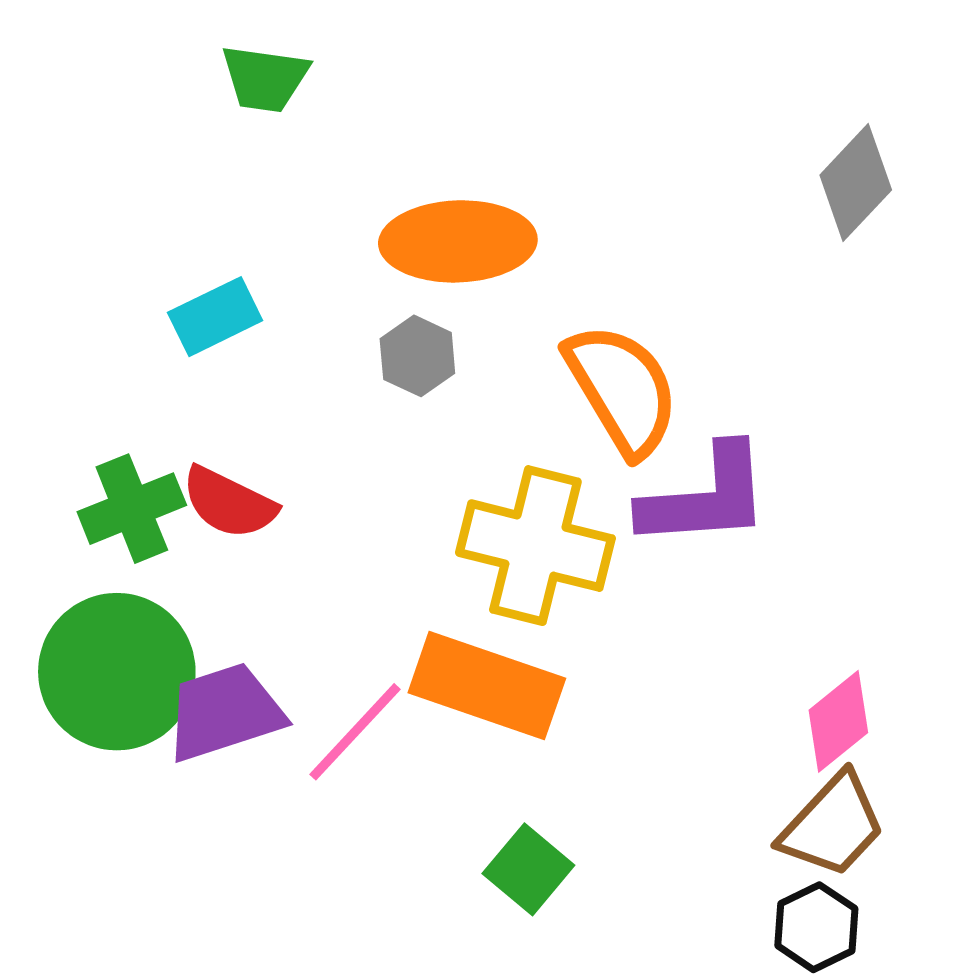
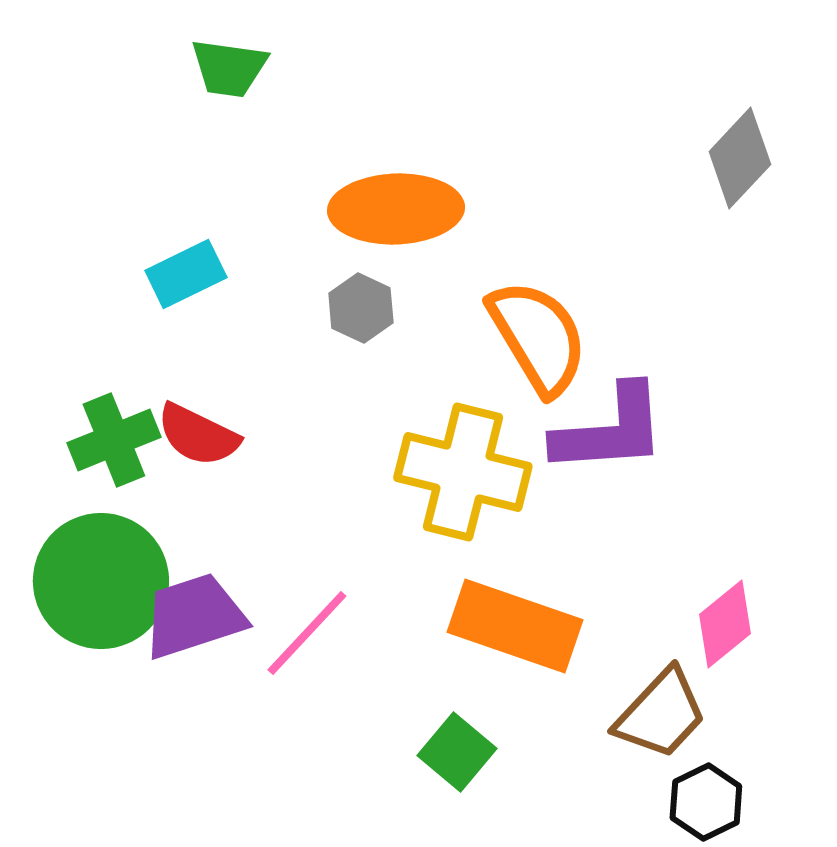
orange rectangle: (487, 686) -> (515, 626), moved
brown trapezoid: (833, 825) -> (661, 714), moved

